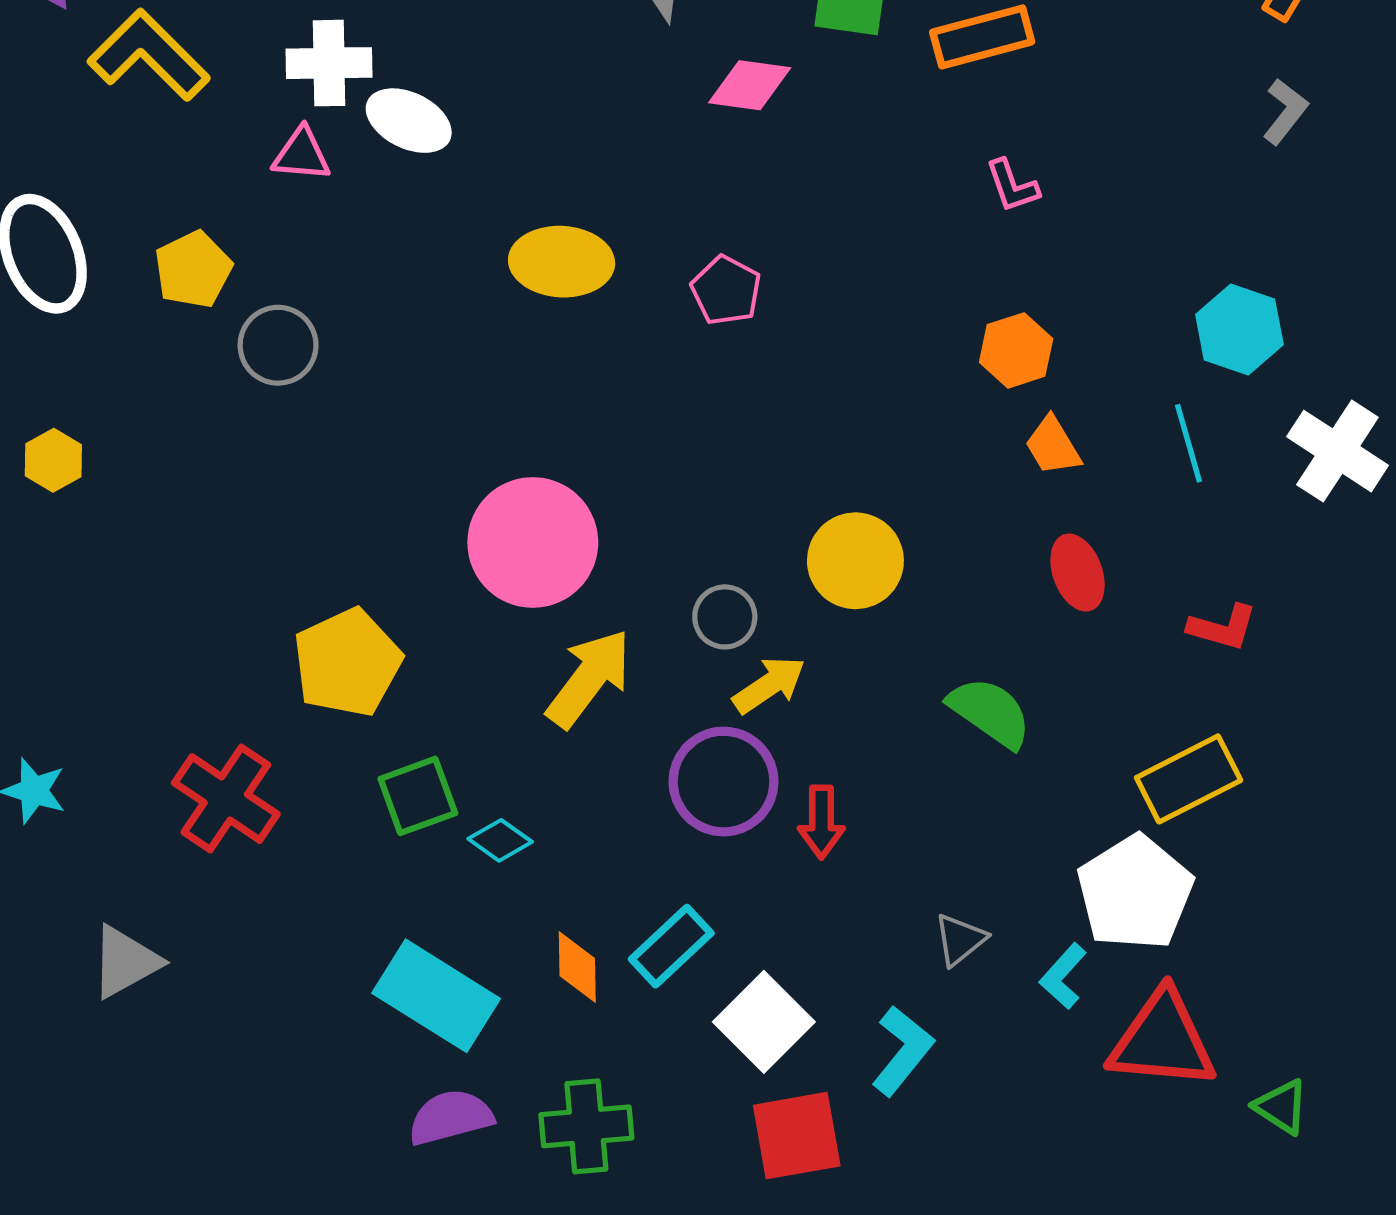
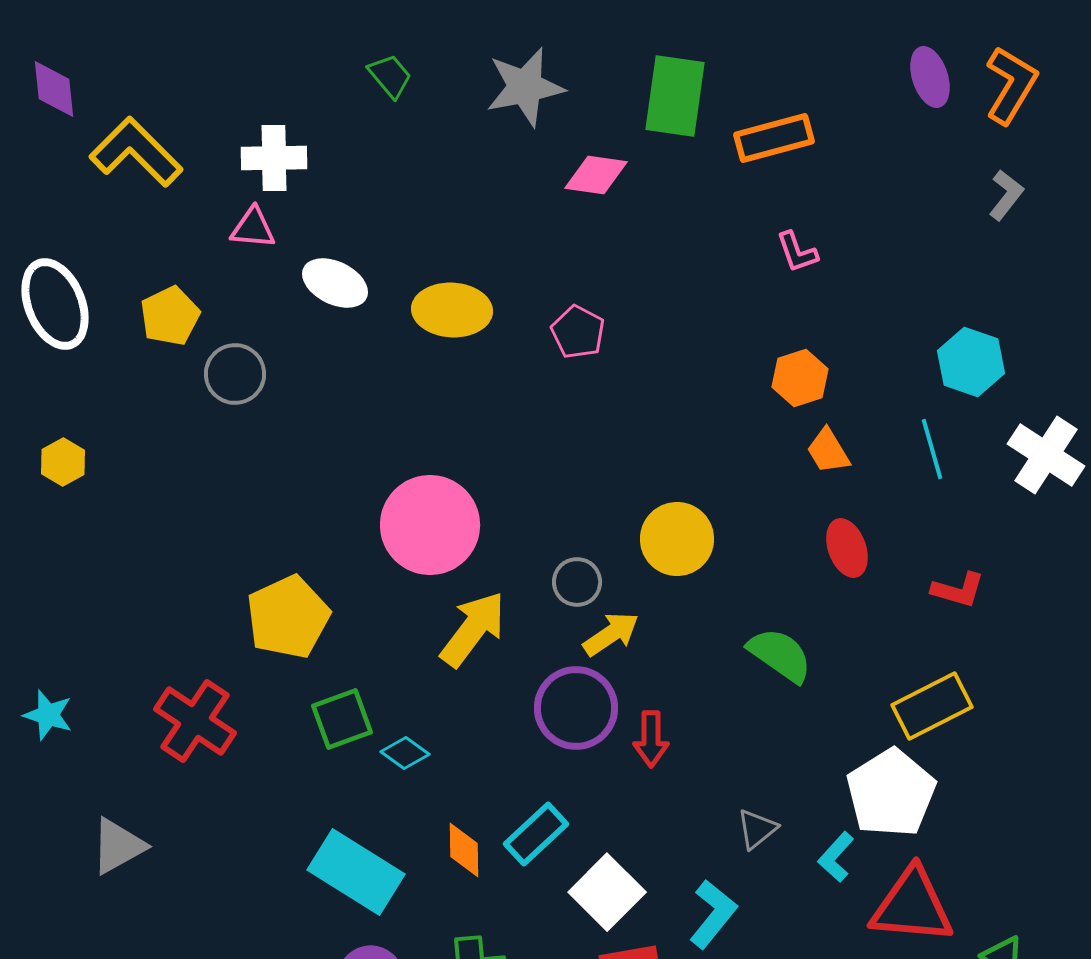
white ellipse: (409, 121) -> (335, 283), moved

